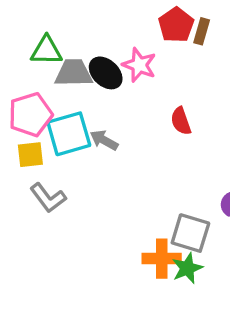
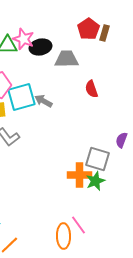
pink star: (139, 65) -> (23, 39), moved
gray trapezoid: (74, 73) -> (66, 59), moved
black ellipse: (106, 73) -> (40, 47), moved, turned -55

